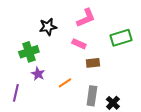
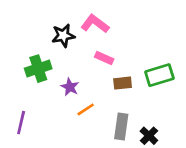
pink L-shape: (86, 18) -> (95, 24), moved, turned -120
green rectangle: (121, 38) -> (159, 75), moved
purple star: (38, 74) -> (70, 87), moved

